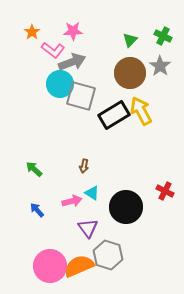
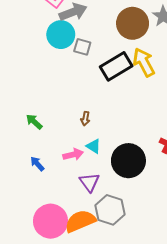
gray square: (81, 96) -> (82, 47), size x0.6

